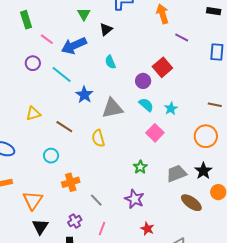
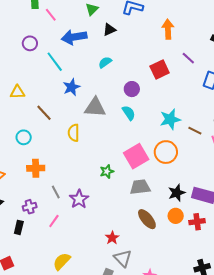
purple line: (182, 38) -> (188, 58), moved
pink line: (47, 39) -> (51, 15), moved
cyan semicircle: (110, 62) -> (105, 62), turned 64
red square: (162, 67) -> (160, 69), moved
cyan star: (171, 109) -> (170, 119), moved, size x1.5
pink square: (155, 133) -> (136, 156), moved, size x1.4
orange circle: (206, 136) -> (166, 152), moved
black star: (203, 171) -> (177, 193), moved
purple star: (134, 199) -> (79, 199), moved
red star: (147, 229) -> (112, 238), moved

